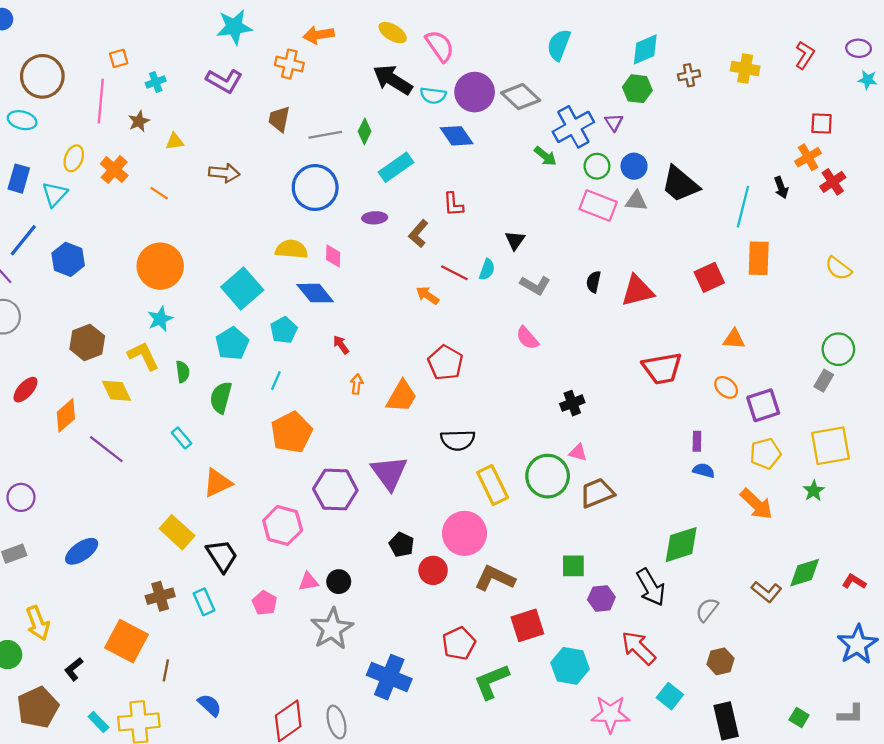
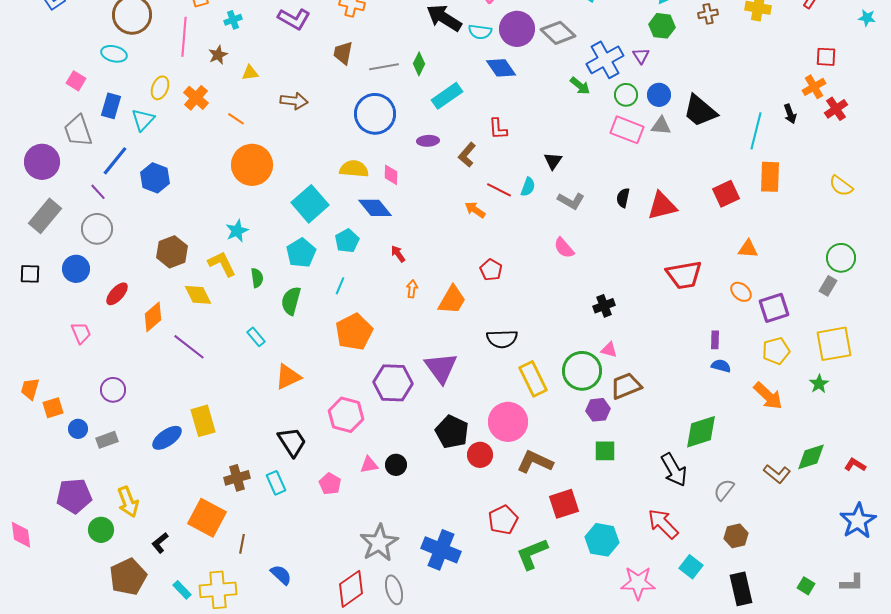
orange circle: (160, 266) -> (252, 165), moved
red pentagon: (445, 363) -> (491, 270), size x0.7
yellow rectangle: (177, 532) -> (203, 421), moved, turned 32
black pentagon: (402, 545) -> (452, 432), size x1.5
purple hexagon: (601, 598) -> (598, 410), moved
gray star: (332, 629) -> (379, 543), moved

